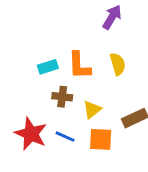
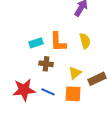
yellow triangle: (92, 110) -> (75, 73), moved
red star: (31, 134) -> (24, 90), turned -30

